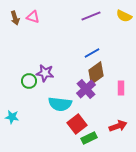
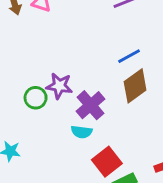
purple cross: (86, 89) -> (90, 105), moved
cyan semicircle: (60, 104) -> (82, 132), size x0.6

